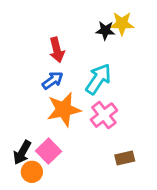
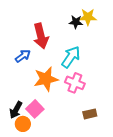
red arrow: (57, 50) -> (41, 36), size x1.4
blue arrow: (53, 80) -> (23, 56), moved
pink cross: (104, 115) -> (75, 83), turned -30

